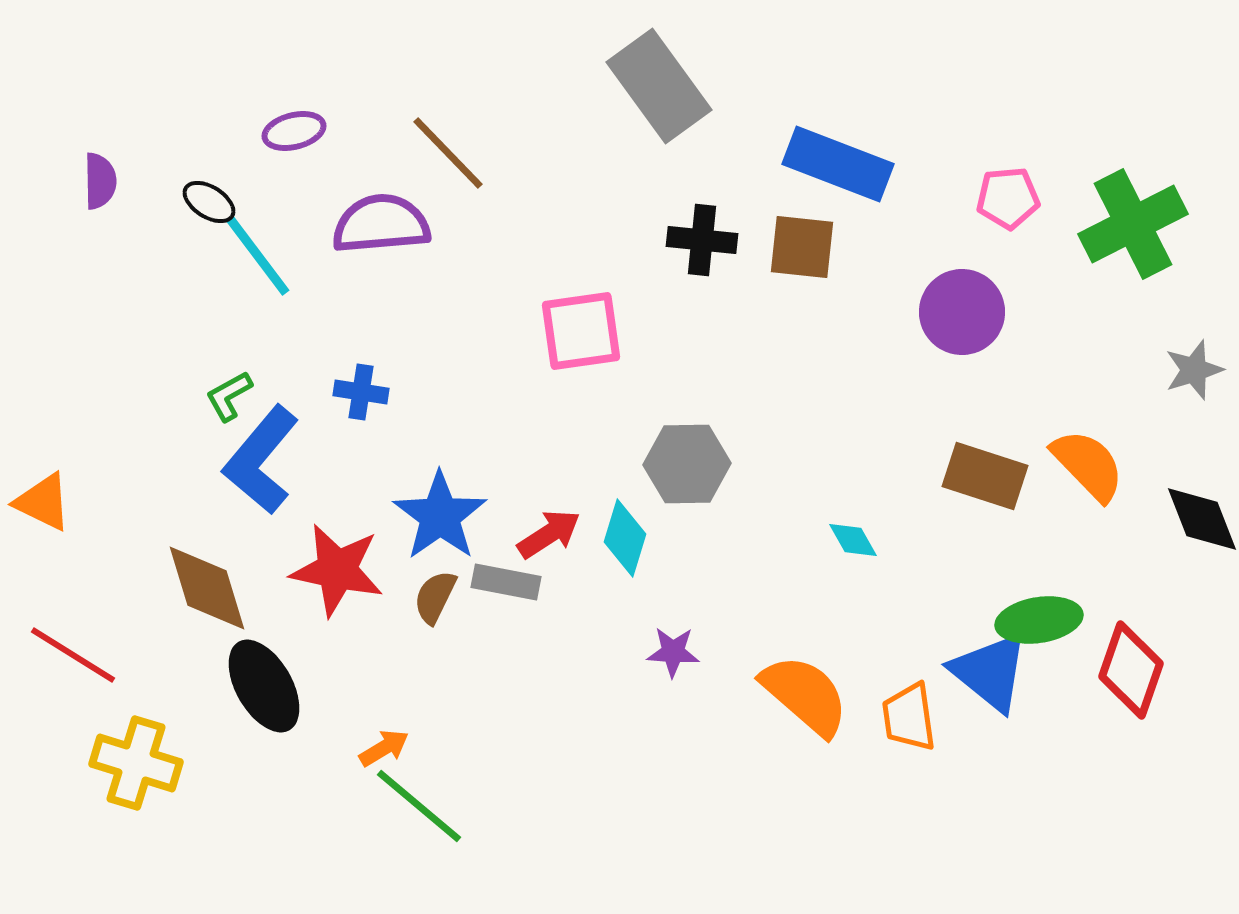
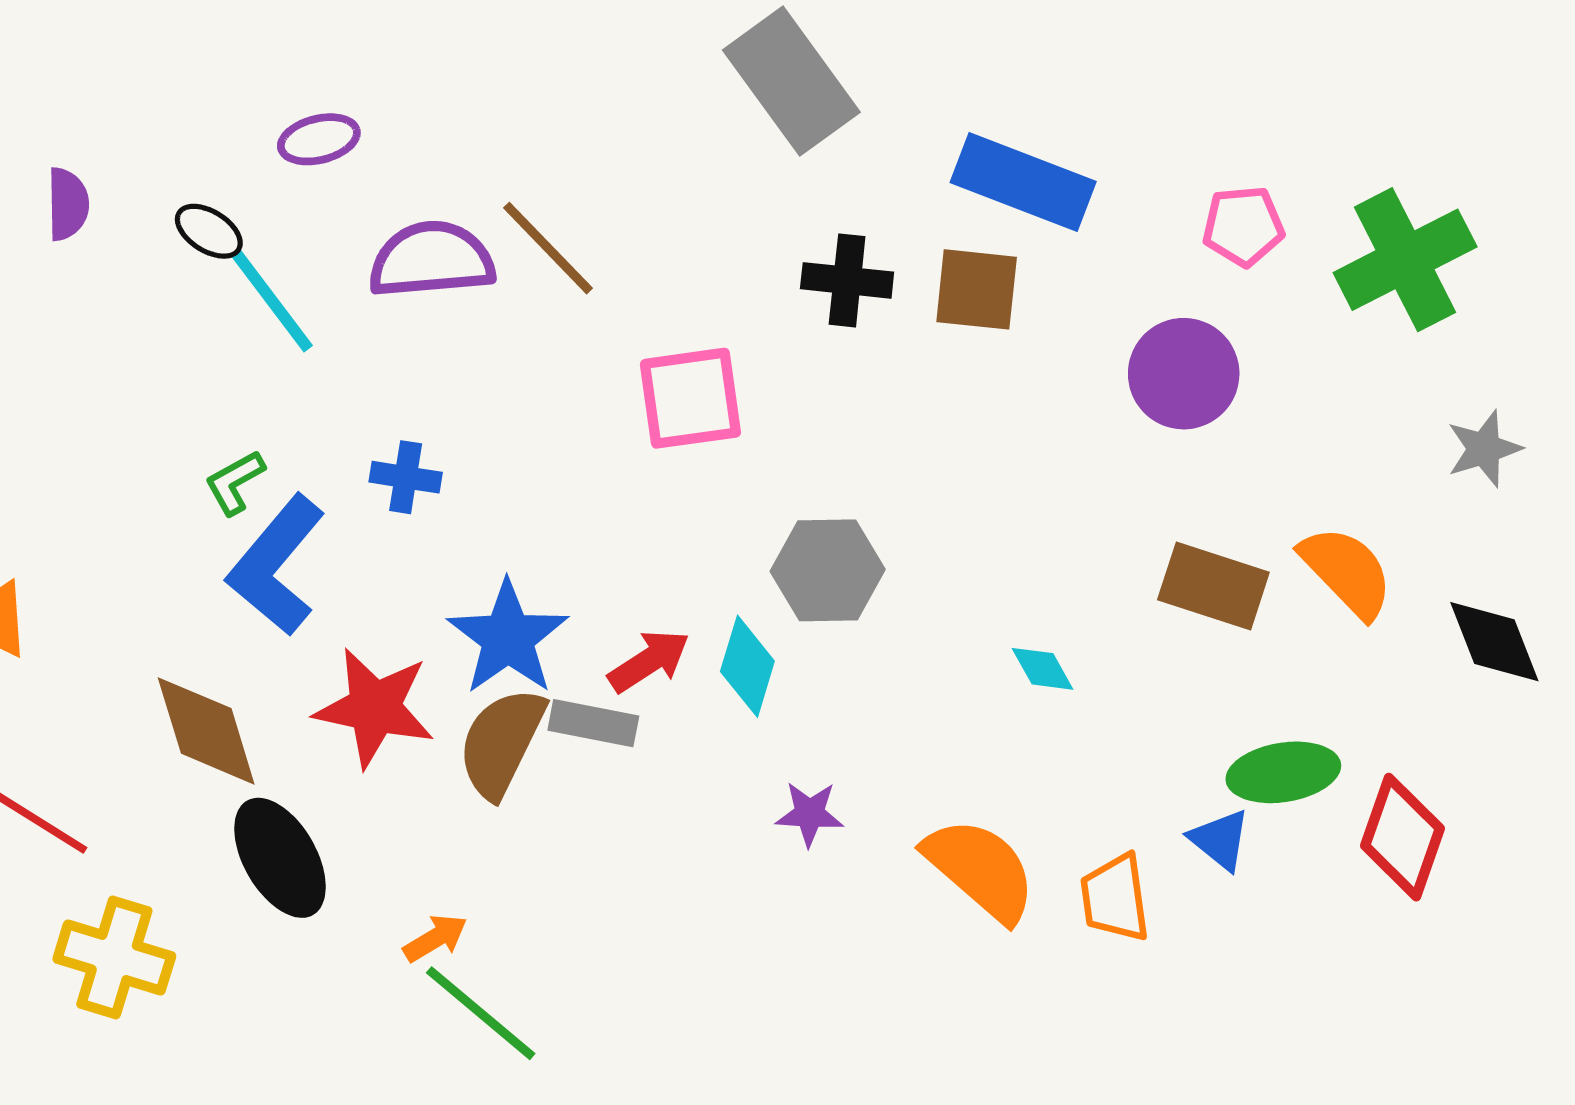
brown line: (448, 153) -> (548, 248), moved
brown semicircle: (435, 597) -> (501, 743), size x1.6
blue triangle: (990, 672) -> (1220, 840), size x0.6

